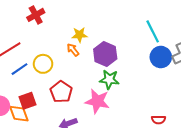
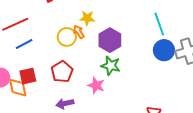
yellow circle: (43, 64) -> (67, 37), moved
pink star: (97, 101) -> (96, 85), size x0.7

